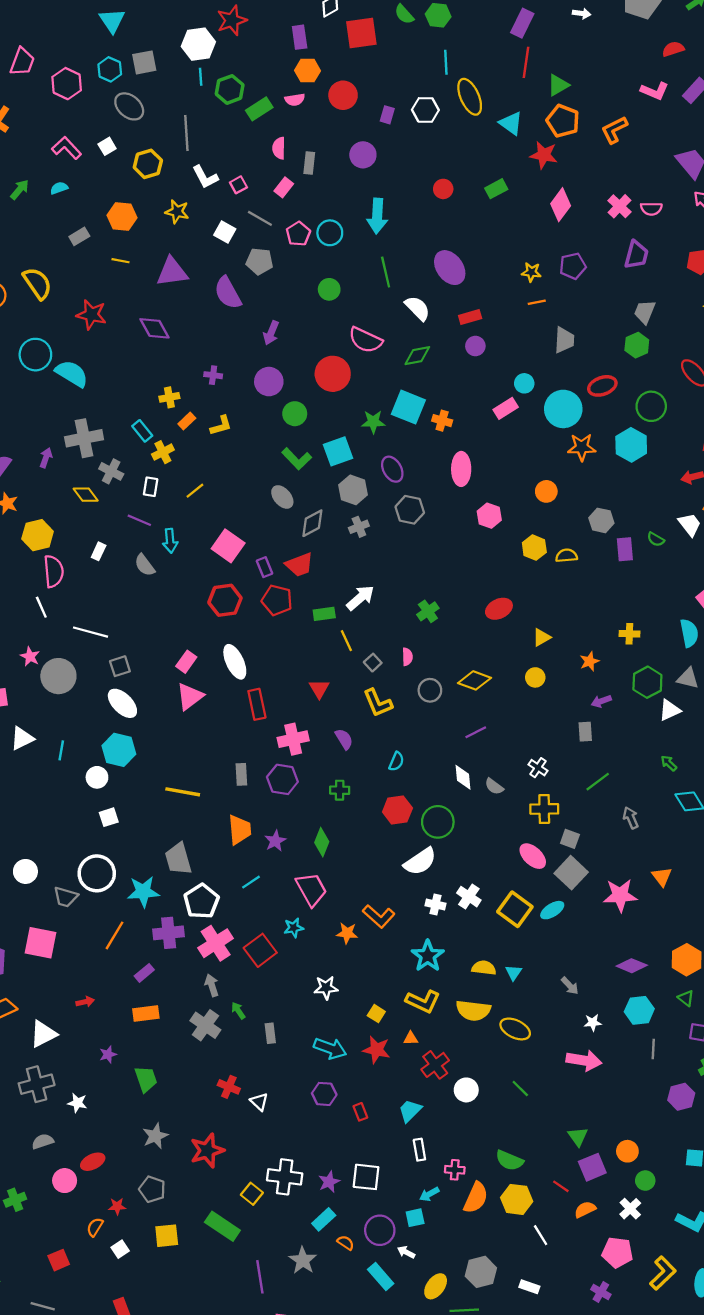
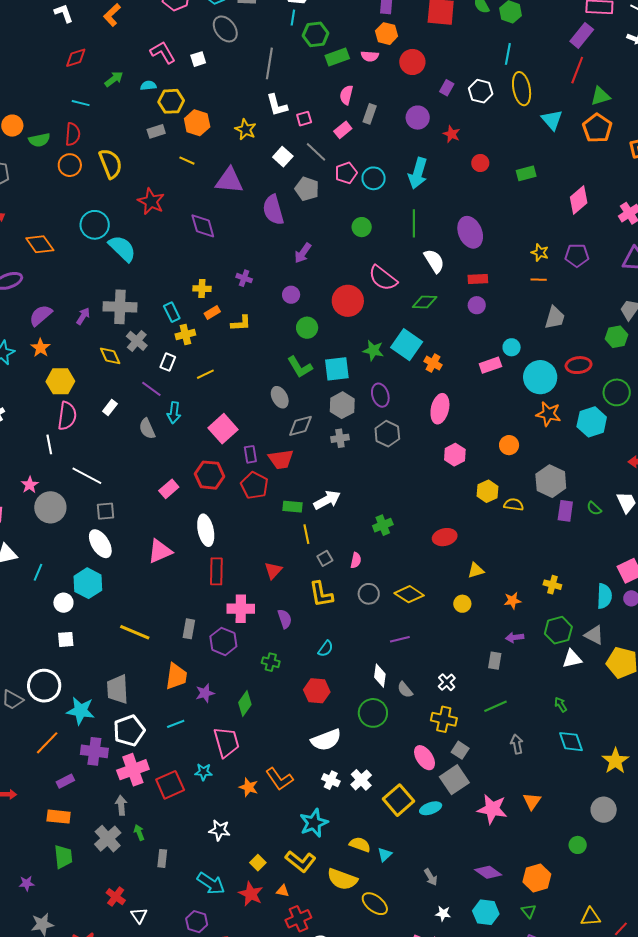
red star: (544, 155) -> (451, 134), moved, size x0.7
yellow hexagon: (148, 164) -> (171, 101), moved
purple circle: (269, 382) -> (291, 295), size x0.7
gray hexagon: (601, 520) -> (551, 481), size x1.4
pink rectangle: (186, 662) -> (169, 489), moved
green circle: (438, 822) -> (373, 713), moved
purple star: (108, 1054) -> (27, 883), moved
green trapezoid: (146, 1079) -> (63, 857), moved

